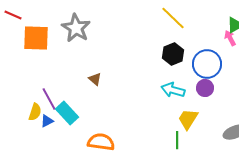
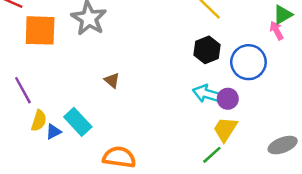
purple circle: (205, 88) -> (228, 99), moved
purple line: (49, 99) -> (23, 90), moved
green line: (177, 140) -> (212, 155), turned 48

